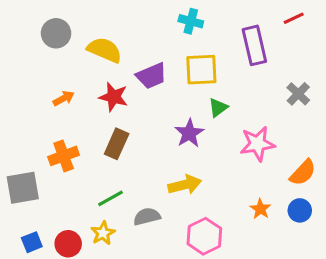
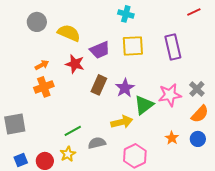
purple rectangle: (254, 45) -> (173, 47), moved
gray cross: (298, 94) -> (197, 89), moved
green triangle: (218, 107) -> (144, 105), moved, size x1.5
brown rectangle: (117, 144) -> (99, 85), moved
orange cross: (64, 156) -> (44, 87), moved

